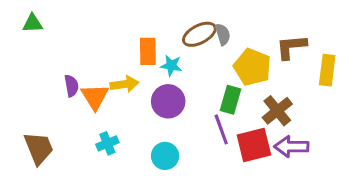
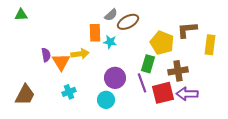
gray semicircle: (223, 34) -> (111, 15), moved, turned 64
purple circle: (168, 101) -> (115, 78), moved
brown cross: (277, 111) -> (178, 71), turned 30
brown trapezoid: (39, 148) -> (25, 95), turned 50

